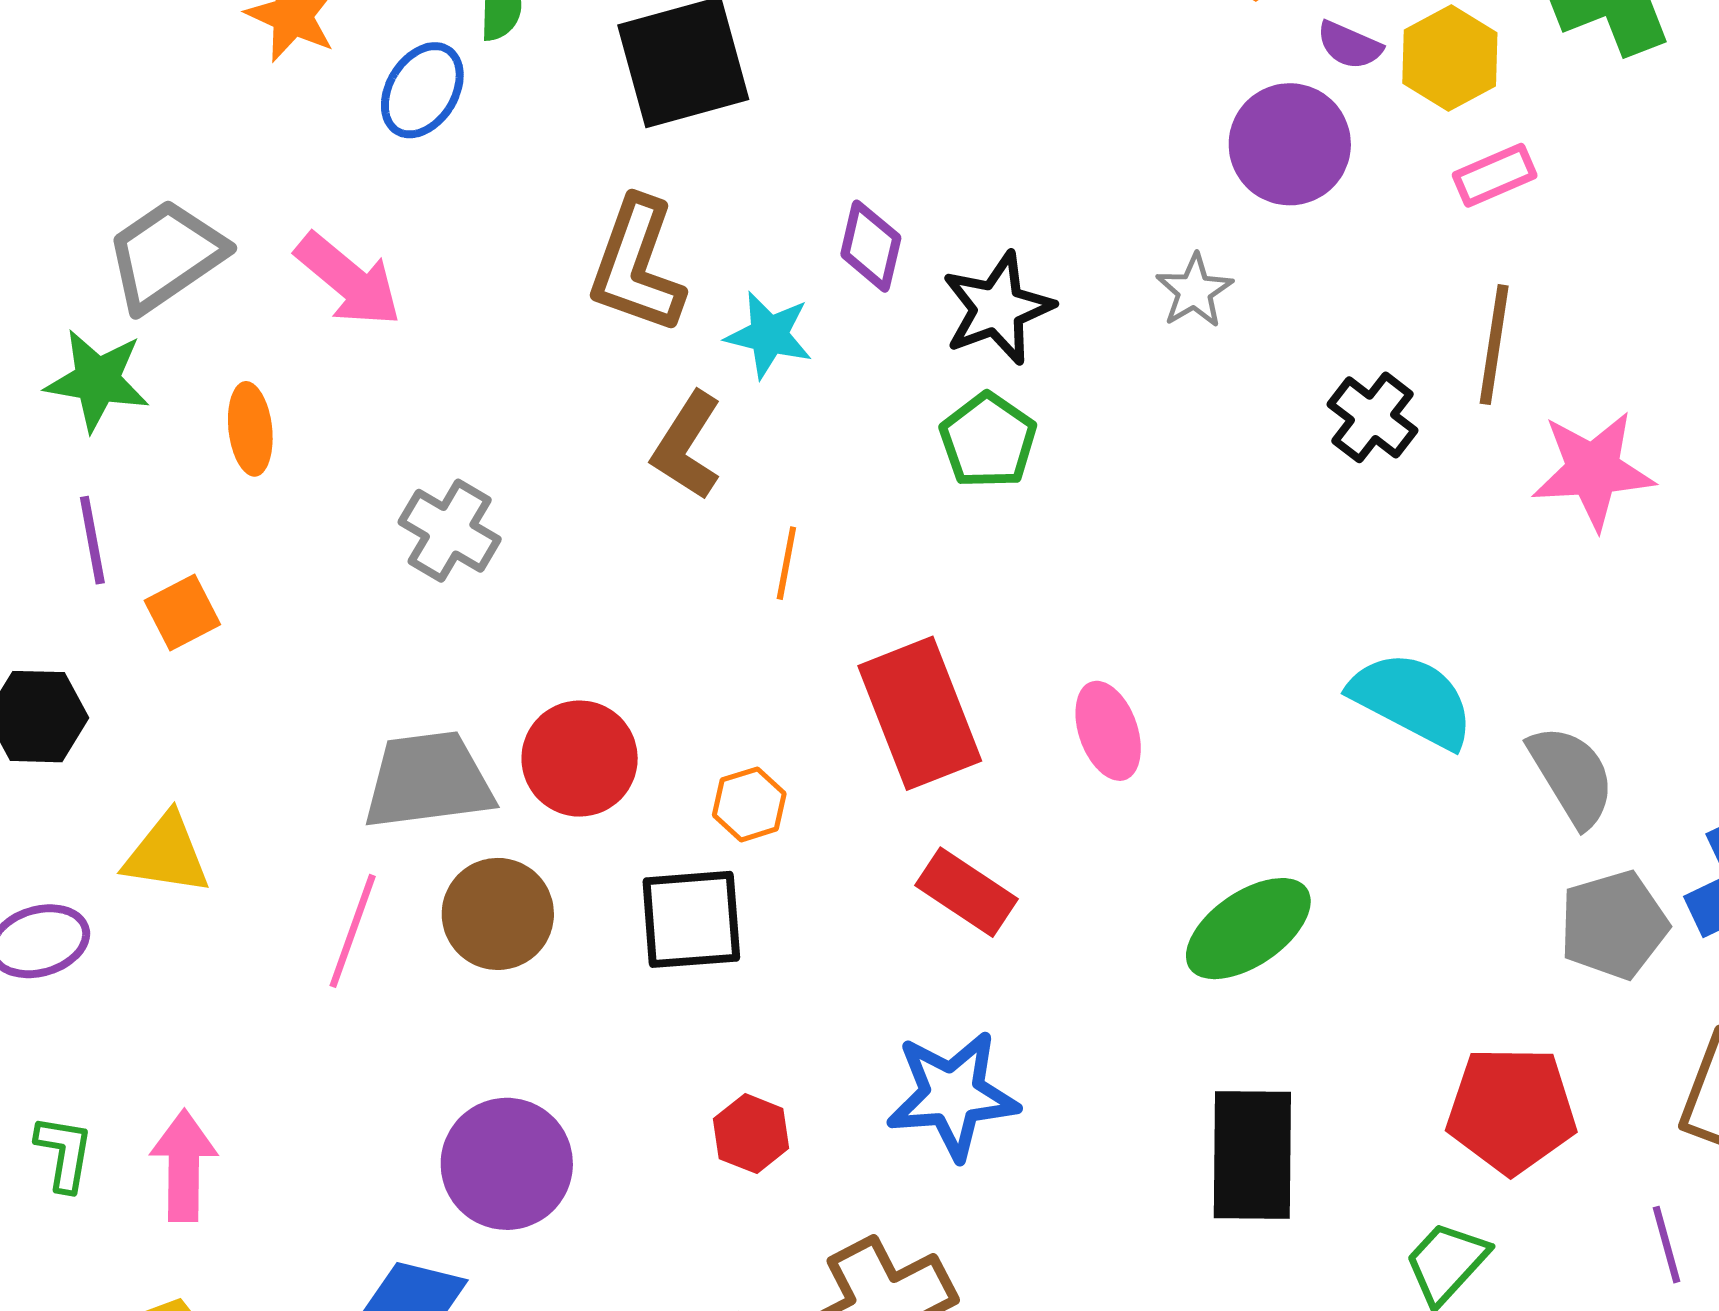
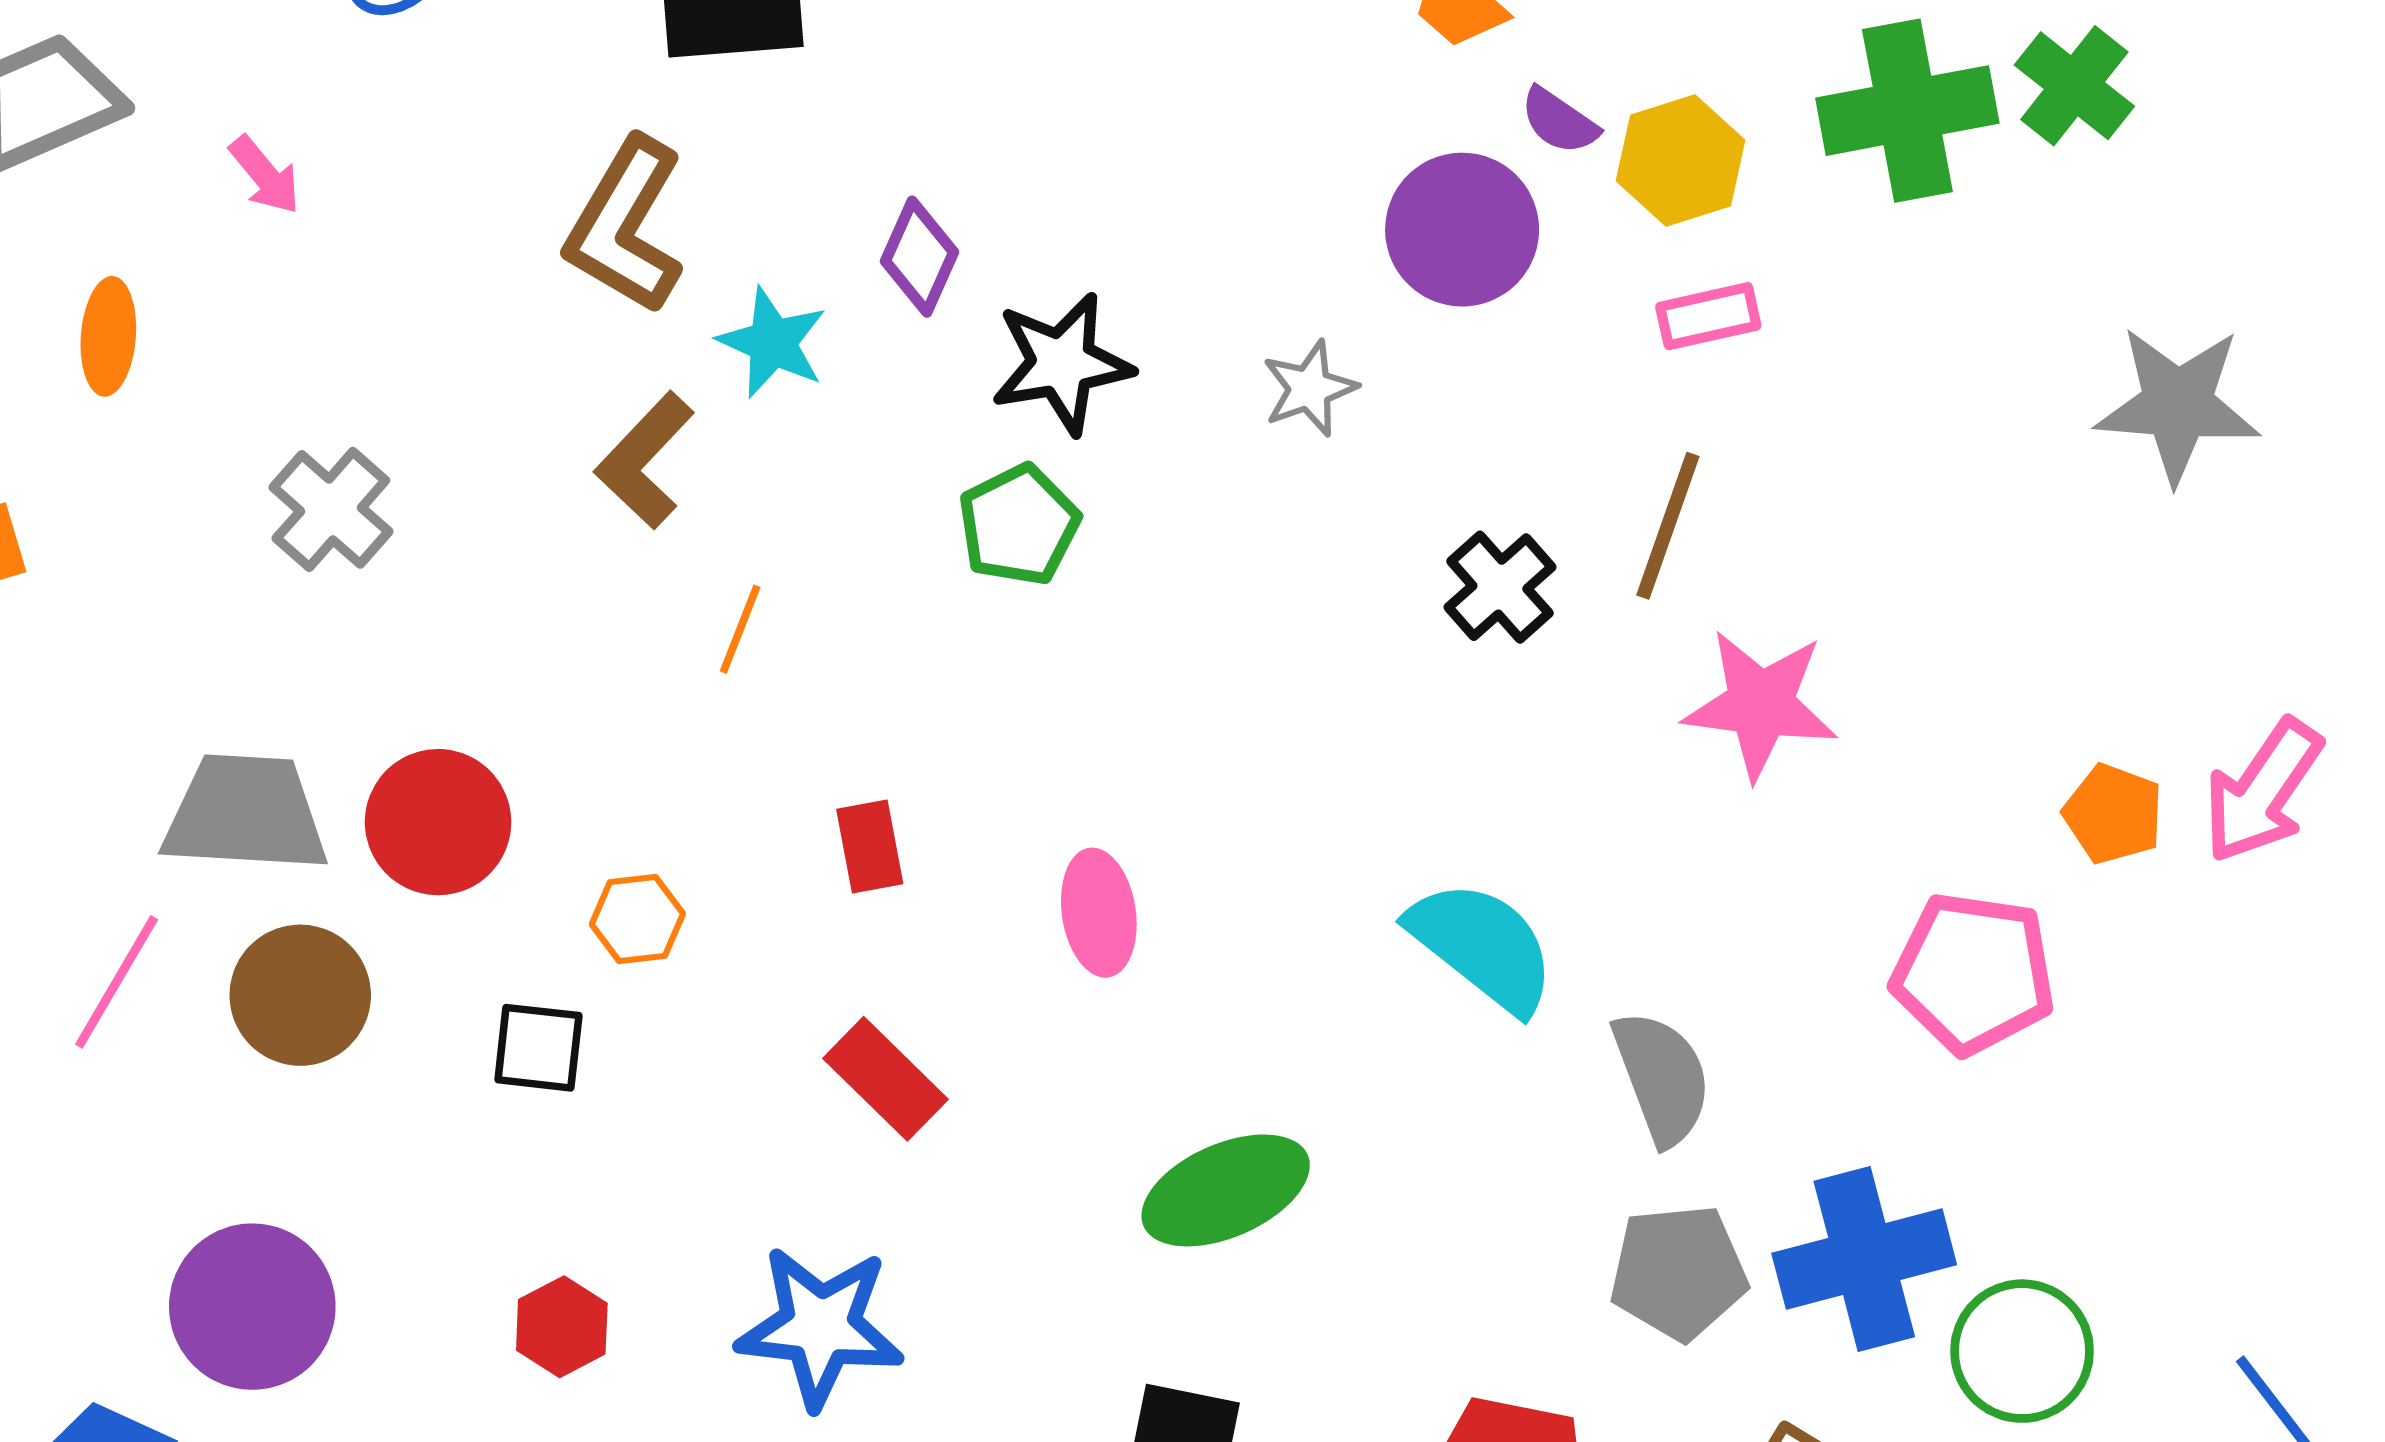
pink arrow: (348, 280) -> (265, 175), size x0.6
red rectangle: (920, 713) -> (870, 847), size x0.5
black square: (691, 919) -> (538, 1048), size x0.7

